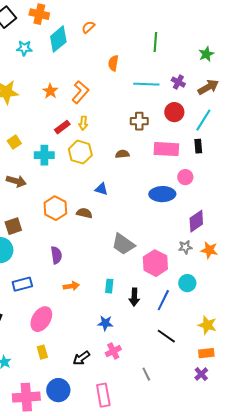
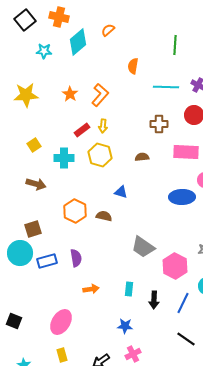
blue rectangle: (22, 284) -> (47, 261), moved

